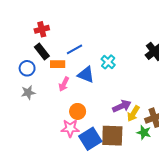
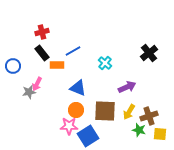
blue circle: (27, 68) -> (13, 66), moved
blue triangle: (86, 75) -> (78, 88), moved
pink arrow: (64, 84) -> (37, 84), moved
purple arrow: (122, 106) -> (127, 87), moved
brown square: (112, 136) -> (105, 111), moved

